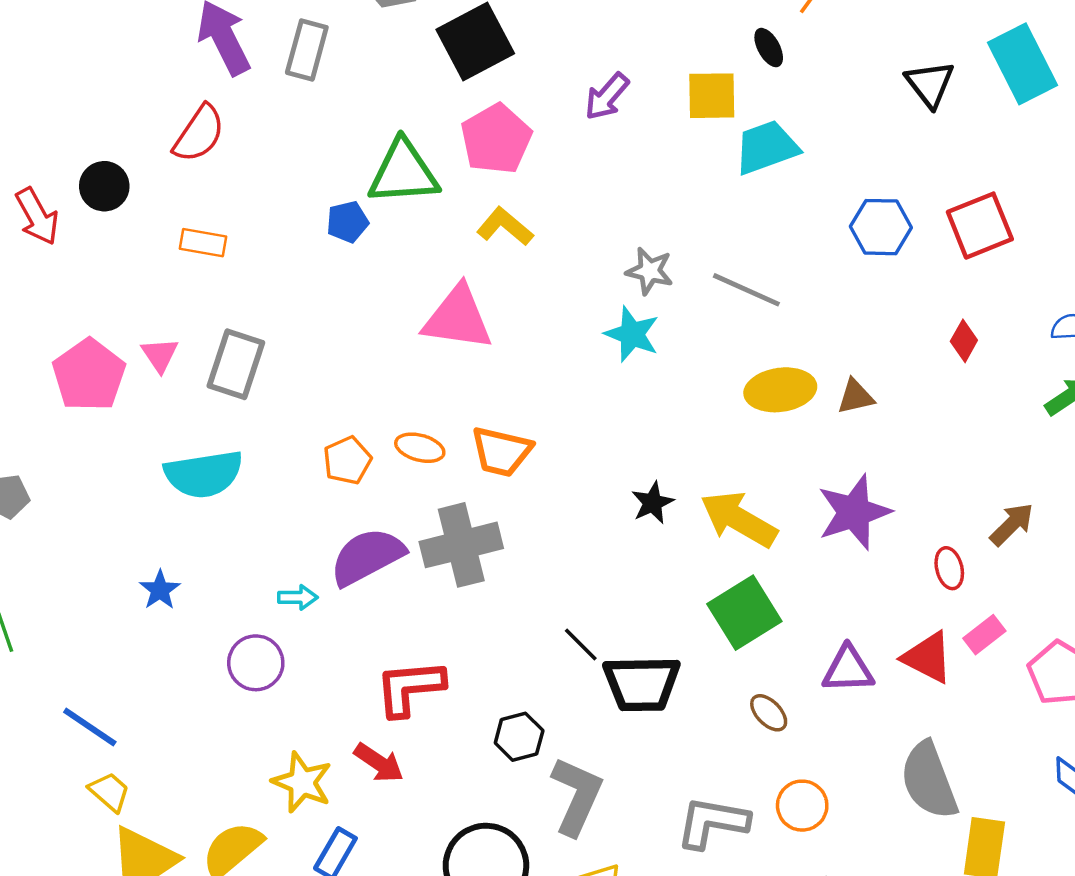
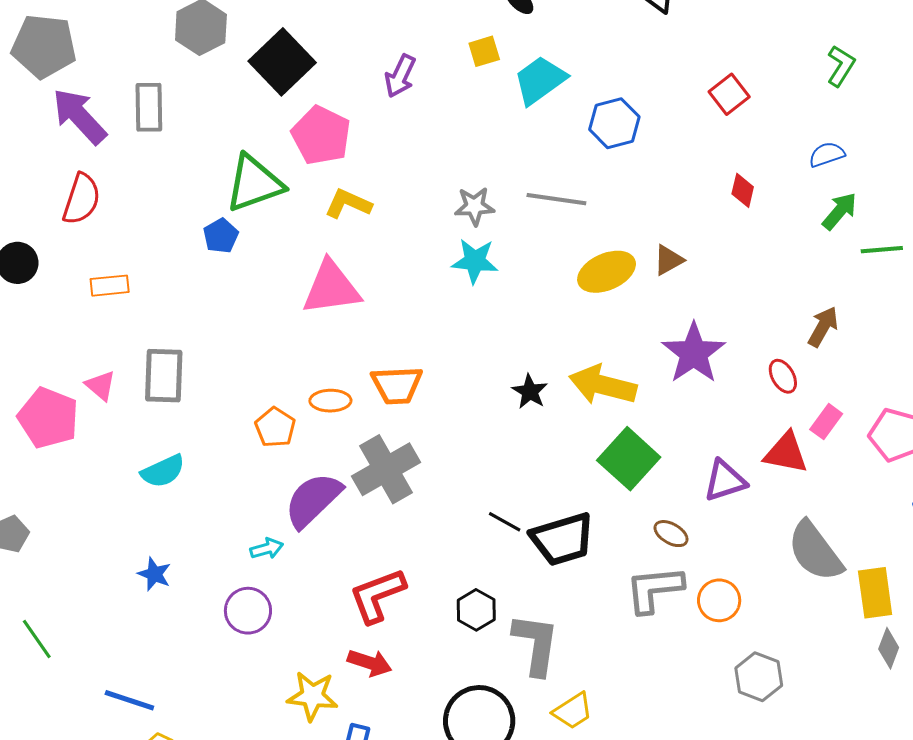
yellow square: (712, 96) -> (484, 51), size x0.7
red square: (980, 226) -> (729, 94), size x0.7
blue hexagon: (881, 227) -> (614, 123), moved
cyan semicircle: (204, 474) -> (163, 471), size x0.7
gray L-shape: (712, 822) -> (654, 589), moved

